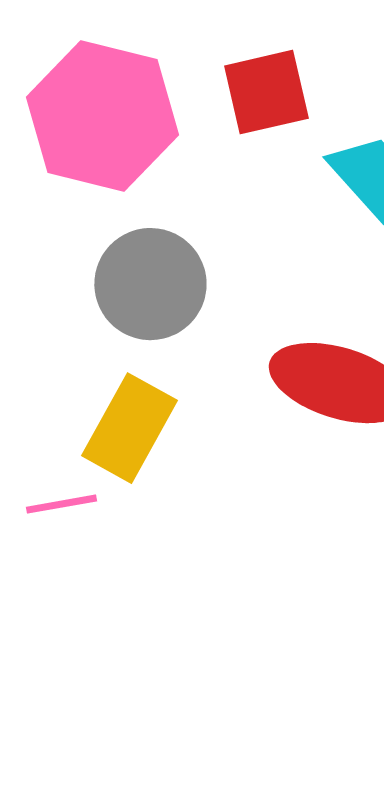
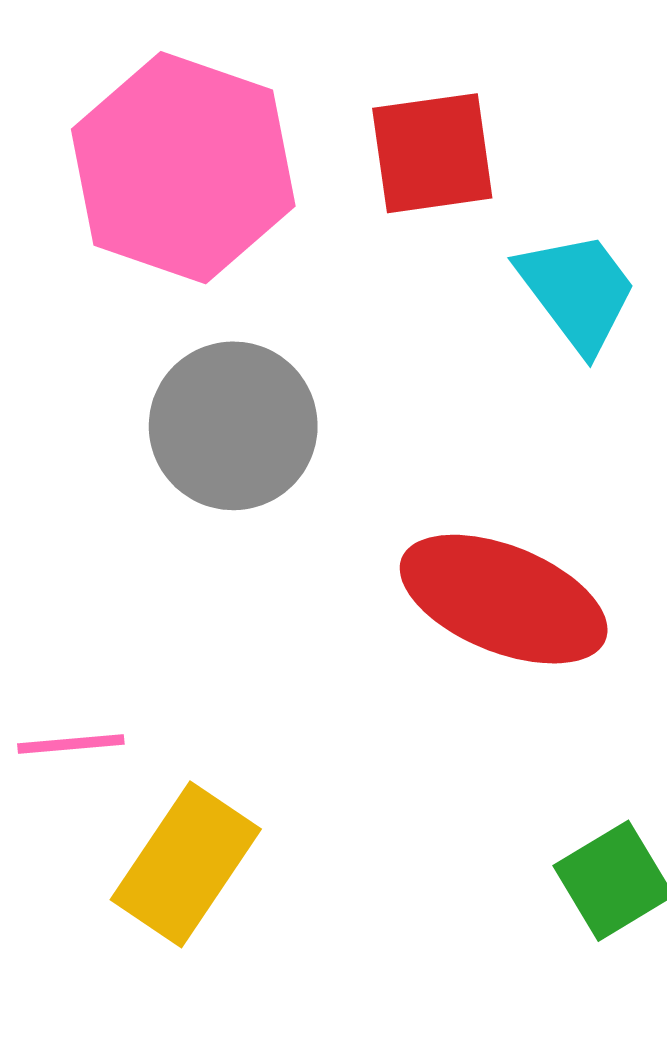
yellow rectangle: (129, 428) -> (186, 864), moved

